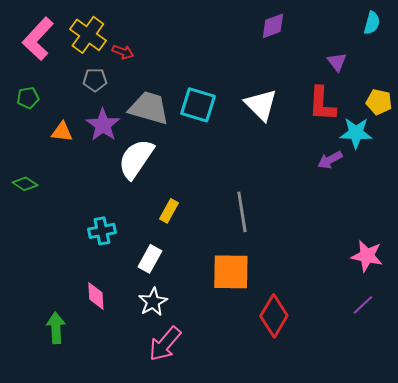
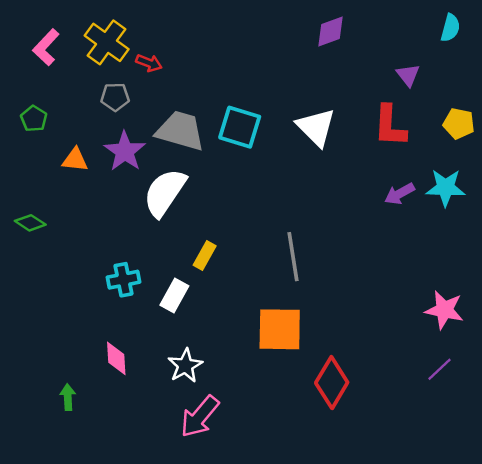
pink L-shape: (38, 39) -> (46, 47), size x0.7
green pentagon: (28, 98) -> (34, 119), turned -30
cyan star: (356, 133) -> (446, 188), moved
white rectangle: (150, 259) -> (174, 295), moved
green arrow: (56, 328) -> (68, 397), size x0.7

